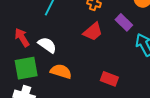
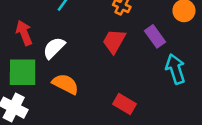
red trapezoid: (93, 32) -> (114, 41), turned 150
white semicircle: (47, 45) -> (54, 48), turned -90

